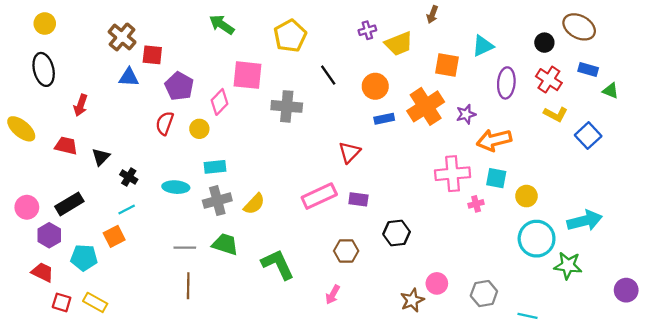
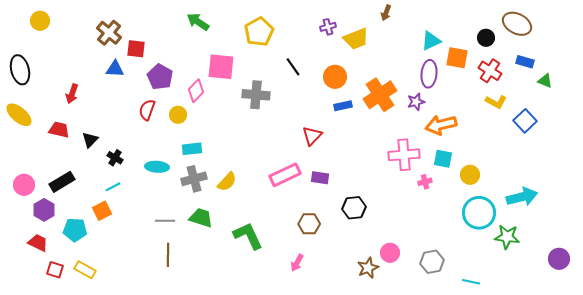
orange square: (447, 65) -> (457, 58), moved
black ellipse: (44, 69) -> (20, 70), moved
purple ellipse: (506, 83) -> (429, 74), moved

